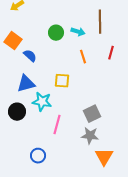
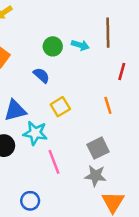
blue semicircle: (30, 56) -> (41, 75), moved
orange line: (83, 57) -> (108, 105), moved
yellow square: (62, 81) -> (60, 107), turned -35
pink line: (57, 125) -> (54, 162), turned -36

